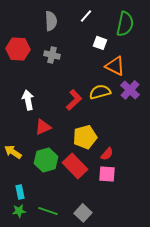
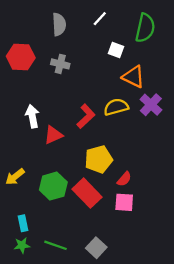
red triangle: (43, 127) -> (53, 135), moved
yellow arrow: (13, 152) -> (15, 177), turned -72

